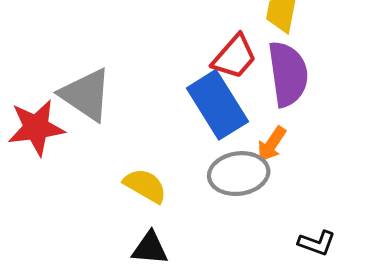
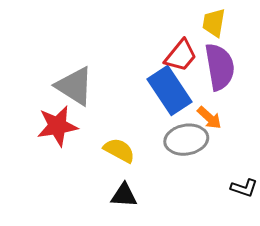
red star: (36, 128) -> (57, 126), moved
orange arrow: (272, 144) -> (209, 118), turned -80

